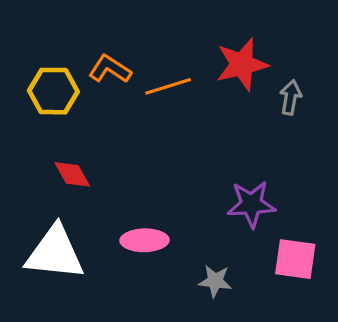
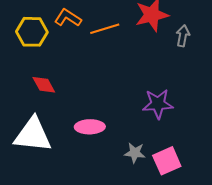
pink square: (295, 259) -> (167, 161), moved, turned -32

